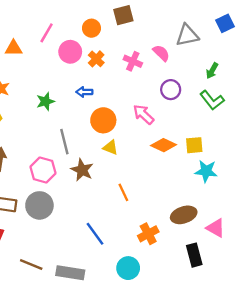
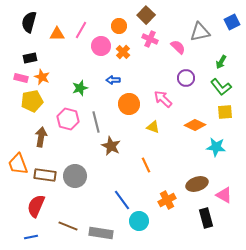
brown square: (123, 15) -> (146, 15), turned -30
orange triangle: (13, 48) -> (57, 34), moved
pink cross: (133, 61) -> (150, 39), moved
orange diamond: (164, 145) -> (195, 125), moved
yellow square: (194, 145) -> (225, 112), moved
yellow triangle: (110, 148) -> (153, 127), moved
pink hexagon: (43, 170) -> (68, 119), moved
cyan circle: (128, 268) -> (139, 221), moved

